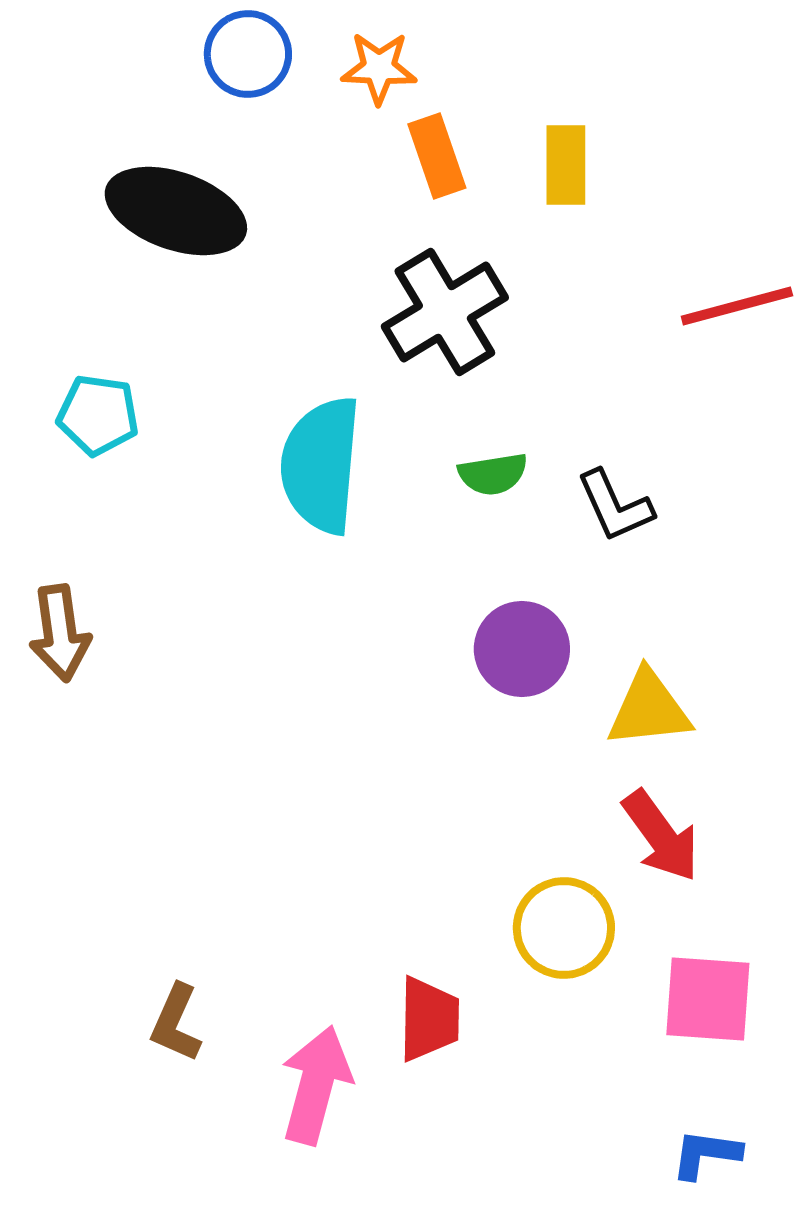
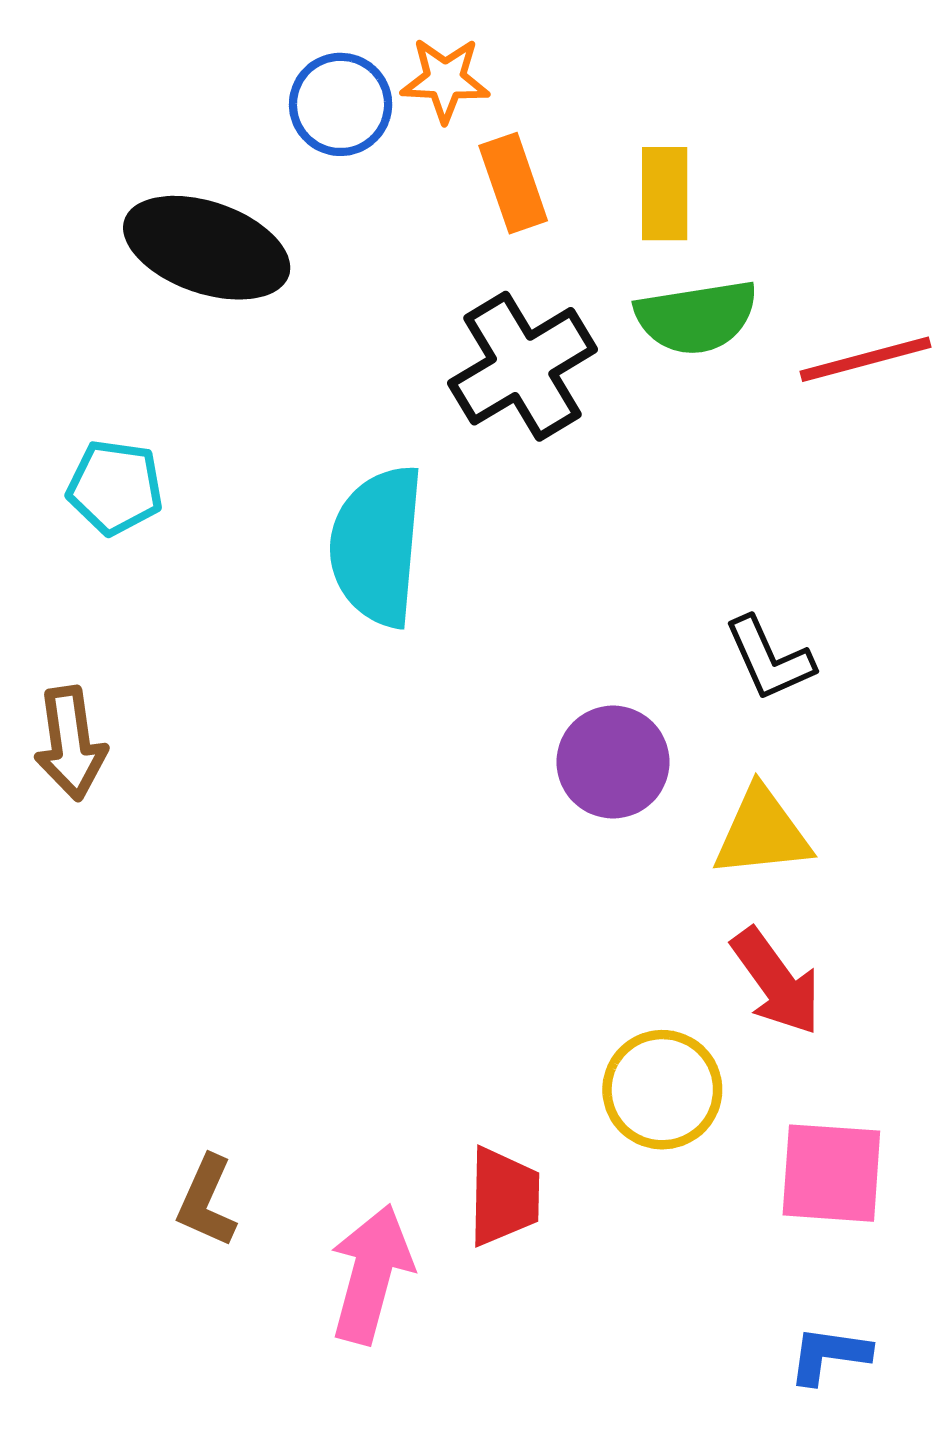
blue circle: (248, 54) -> (341, 104), moved
green semicircle: (493, 474) -> (696, 317), moved, size x1.5
black L-shape: (615, 506) -> (769, 659), moved

